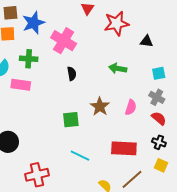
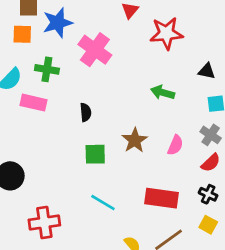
black triangle: (147, 41) -> (207, 71), moved
black semicircle: (72, 74) -> (86, 112), moved
red semicircle: (159, 118) -> (211, 163), turned 91

